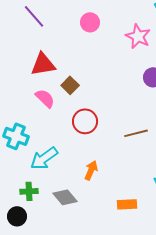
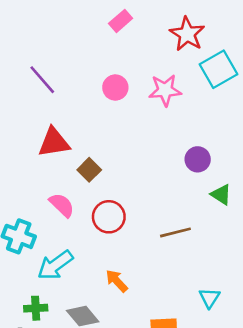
pink star: (138, 36) -> (165, 90), moved, turned -30
pink semicircle: (45, 98) -> (62, 205), moved
orange arrow: (91, 170) -> (117, 281), turned -66

